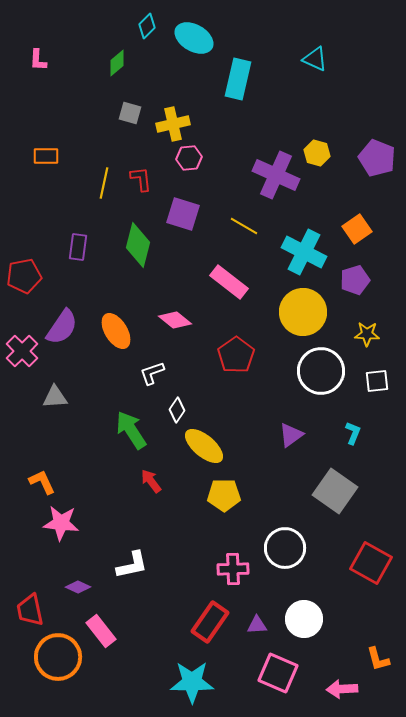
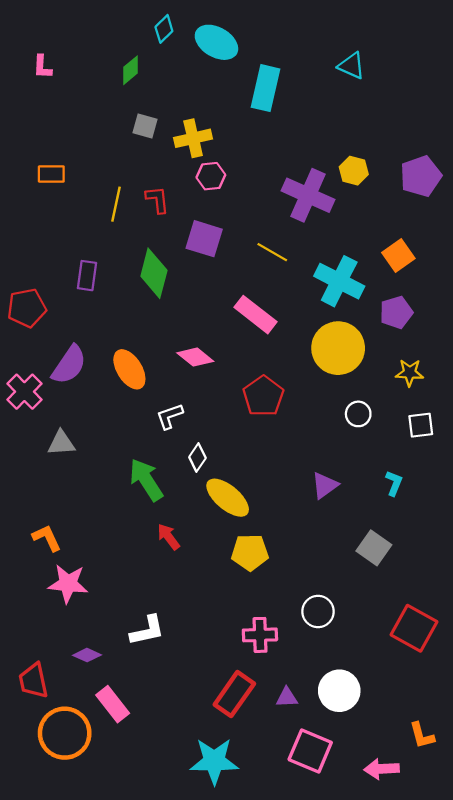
purple pentagon: (377, 158) -> (421, 176), turned 30
white circle: (321, 371) -> (358, 414), size x0.5
gray square: (335, 491) -> (374, 548), size x0.7
white circle: (285, 548) -> (318, 612), size x0.7

